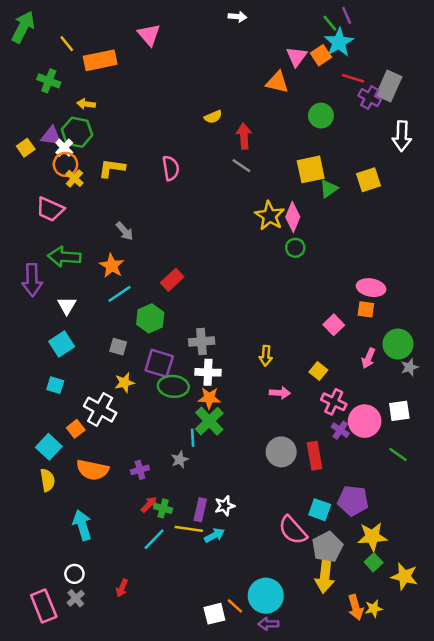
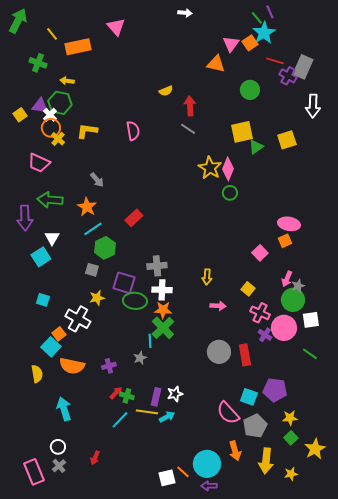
orange square: (366, 309) -> (285, 241), turned -32
green hexagon: (150, 318) -> (105, 248), moved
cyan square: (62, 344) -> (41, 257), moved
green circle: (398, 344) -> (293, 300), moved
gray star: (410, 367) -> (298, 286), moved
cyan square: (49, 447) -> (51, 347), moved
yellow star: (372, 537) -> (290, 418), size x0.7
yellow arrow: (325, 576) -> (266, 461), moved
yellow star: (404, 576) -> (315, 449), turned 30
orange arrow: (356, 607) -> (235, 451), moved

